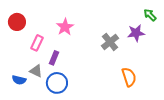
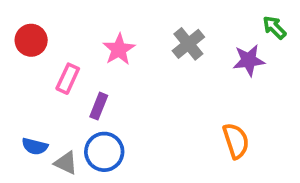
gray cross: (110, 42) -> (188, 44), moved
gray triangle: (36, 71) -> (66, 163), moved

